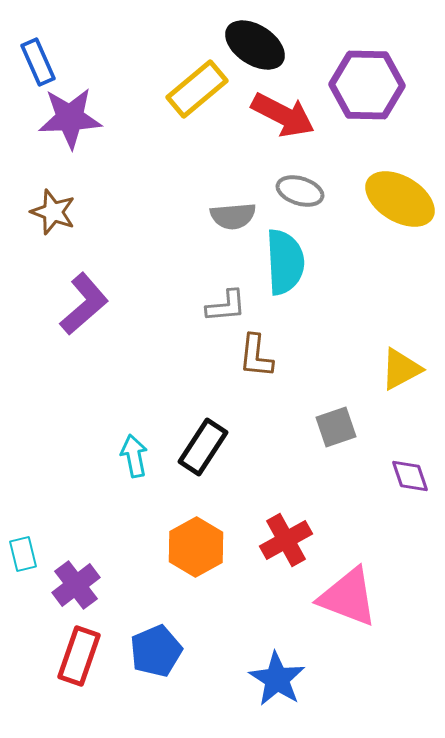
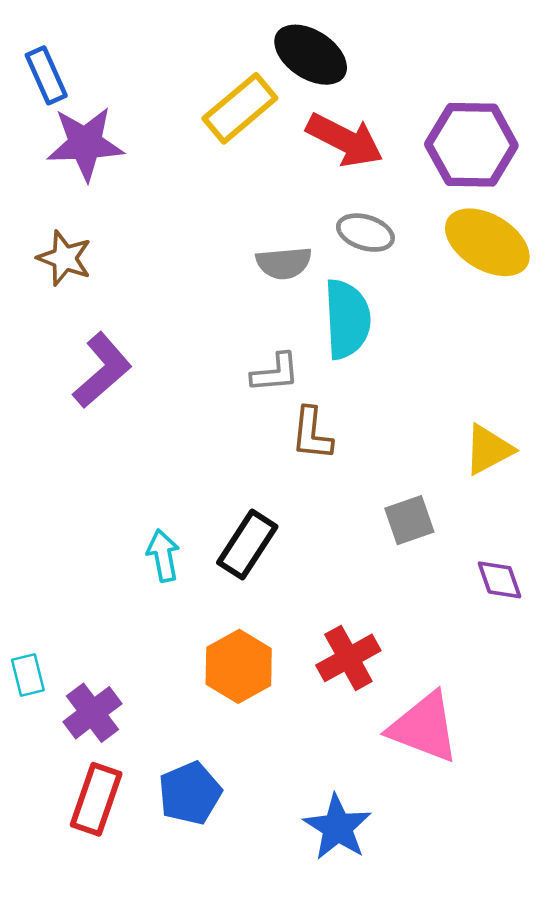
purple hexagon: (367, 85) -> (471, 145), moved

